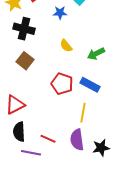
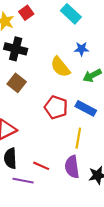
blue star: (60, 13) -> (82, 49), moved
yellow semicircle: (66, 46) -> (60, 67), size x1.5

